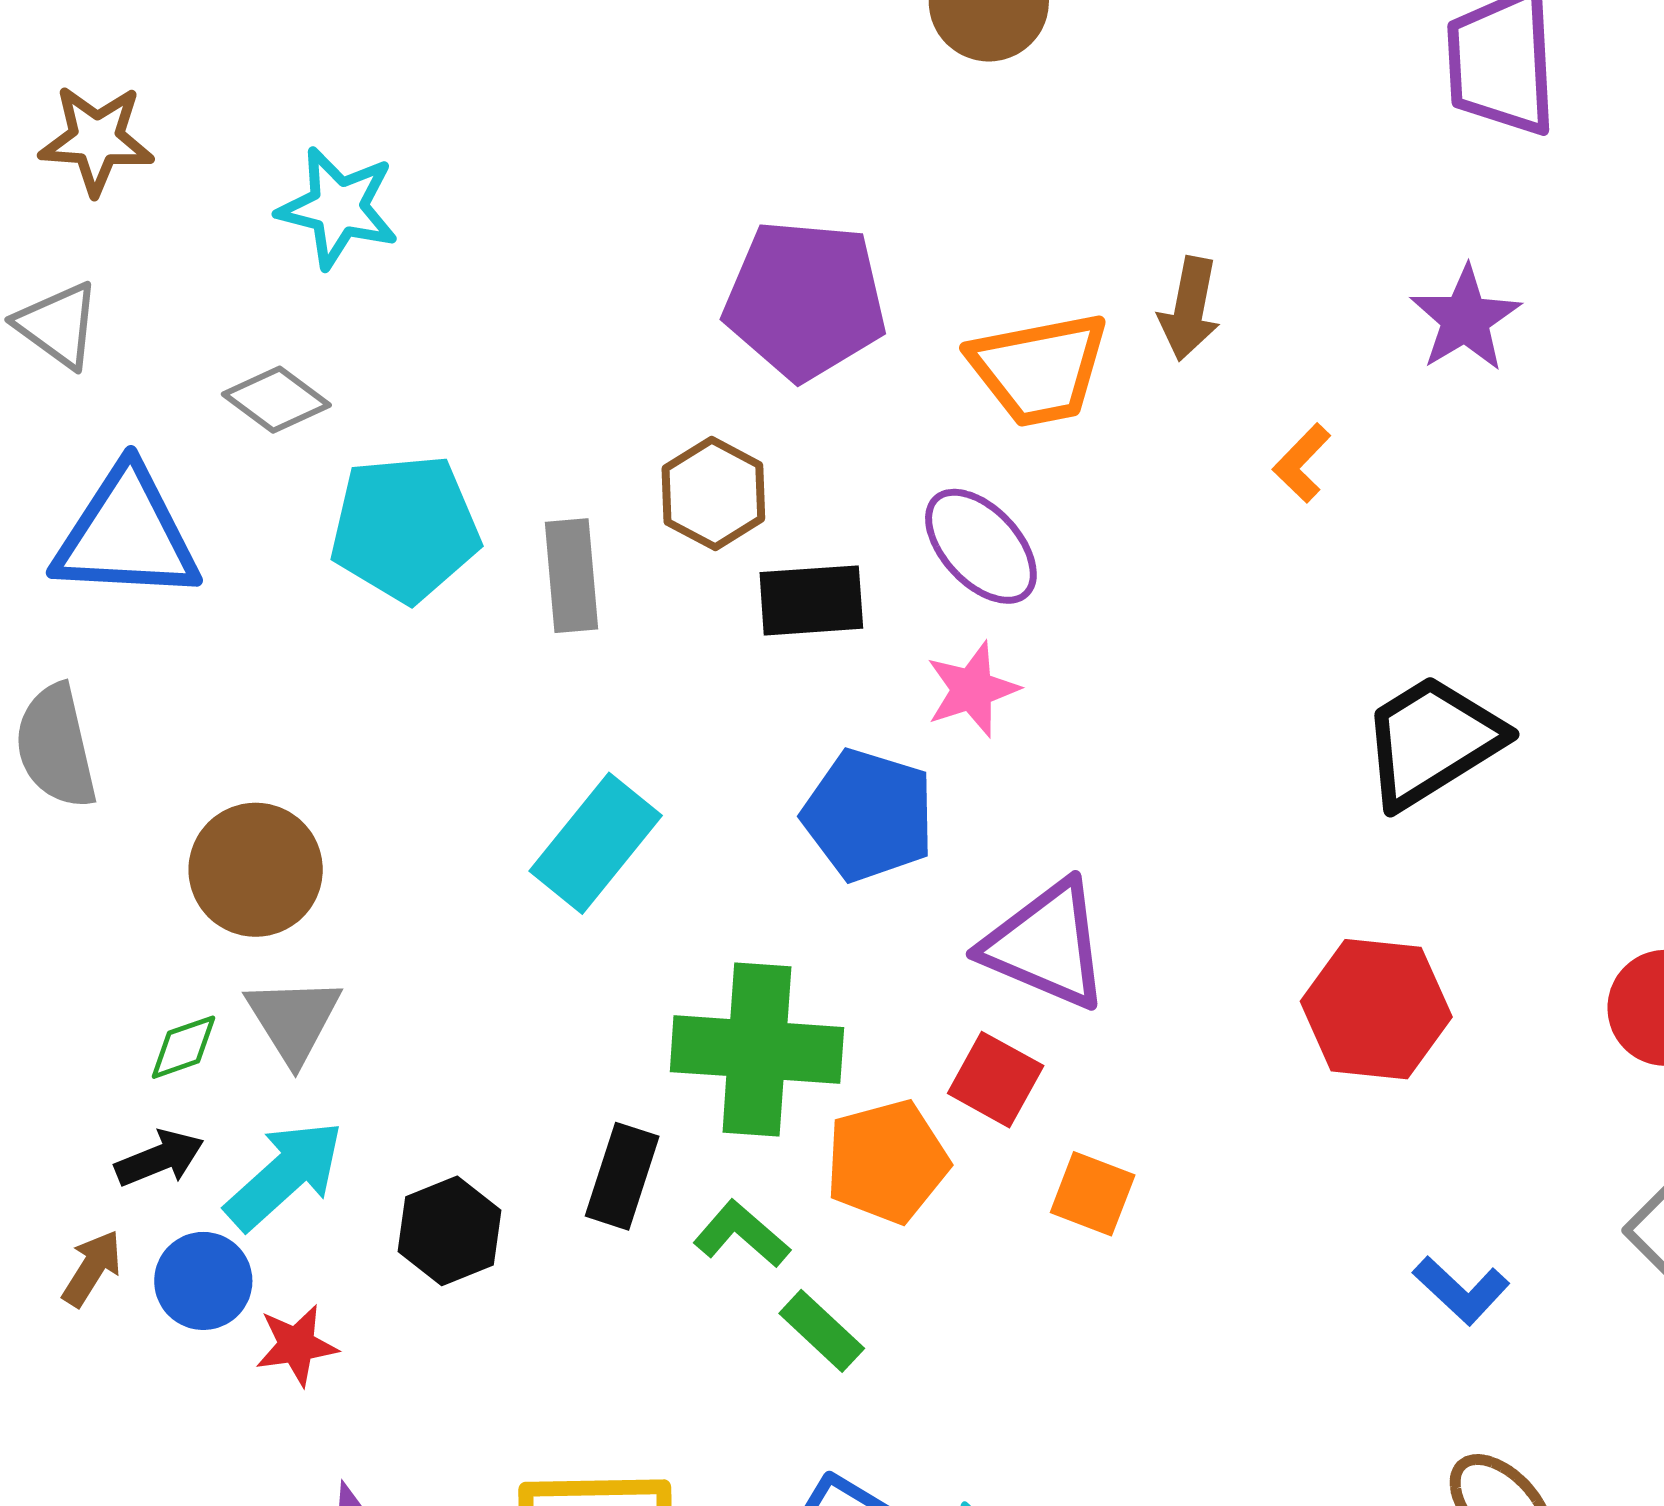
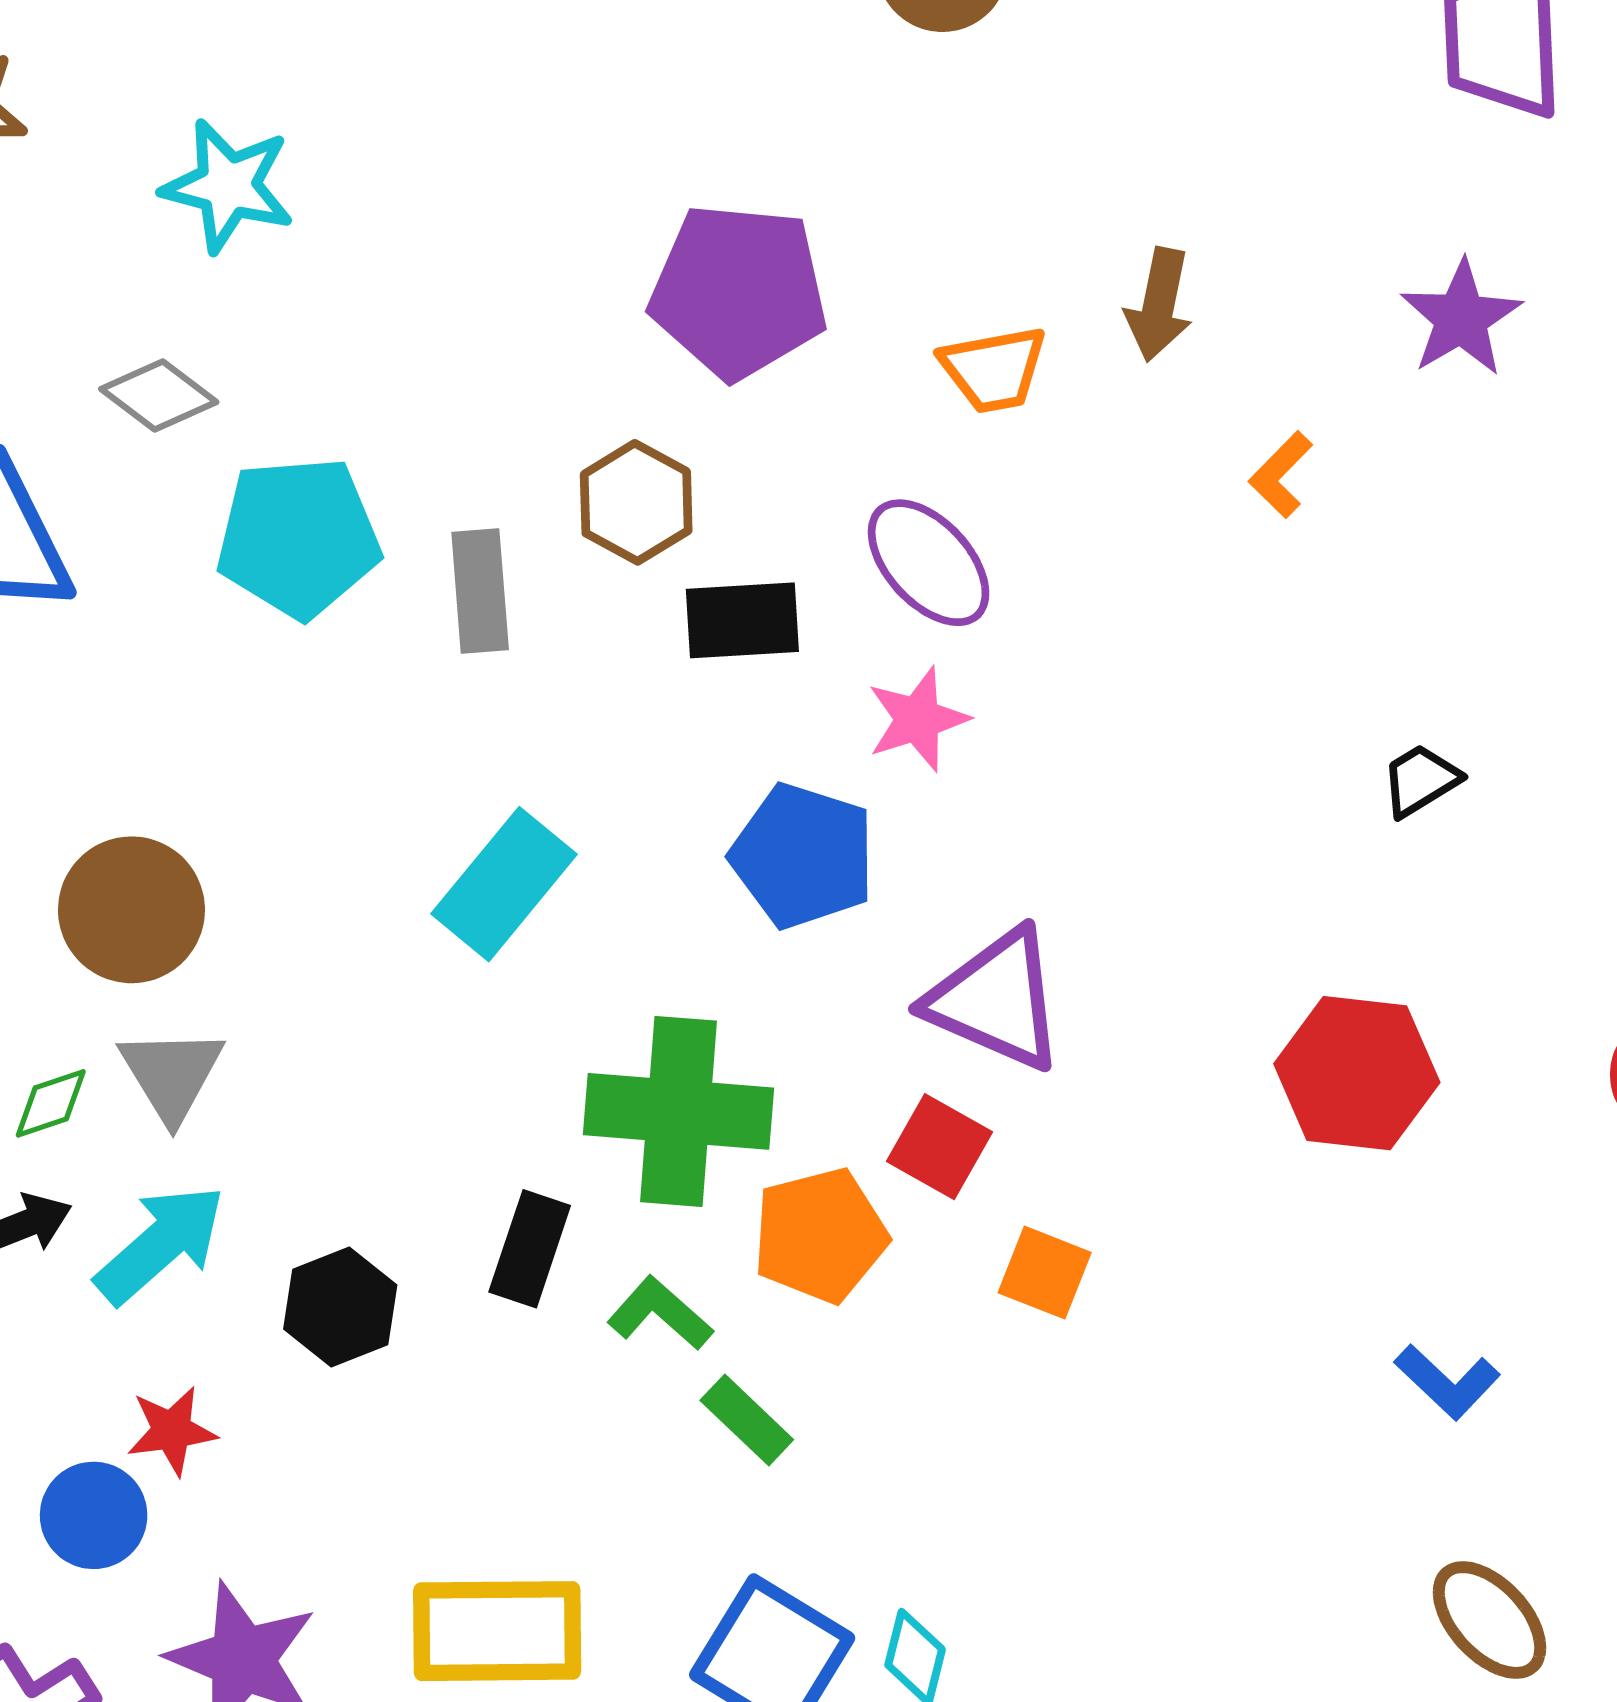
orange trapezoid: (1039, 369) -> (994, 369), size x0.7
black trapezoid: (1432, 741) -> (1420, 780), size x0.5
blue circle: (203, 1281) -> (94, 1515), moved

